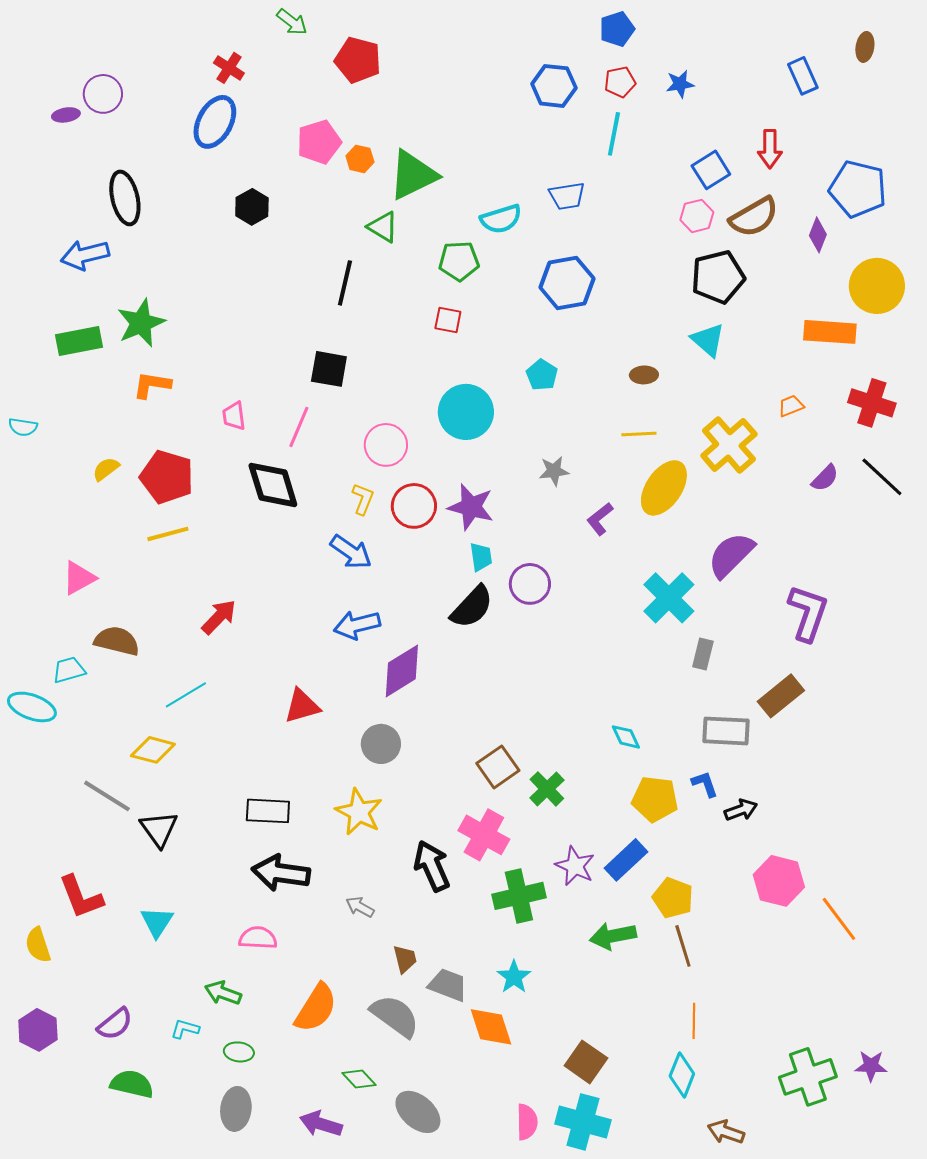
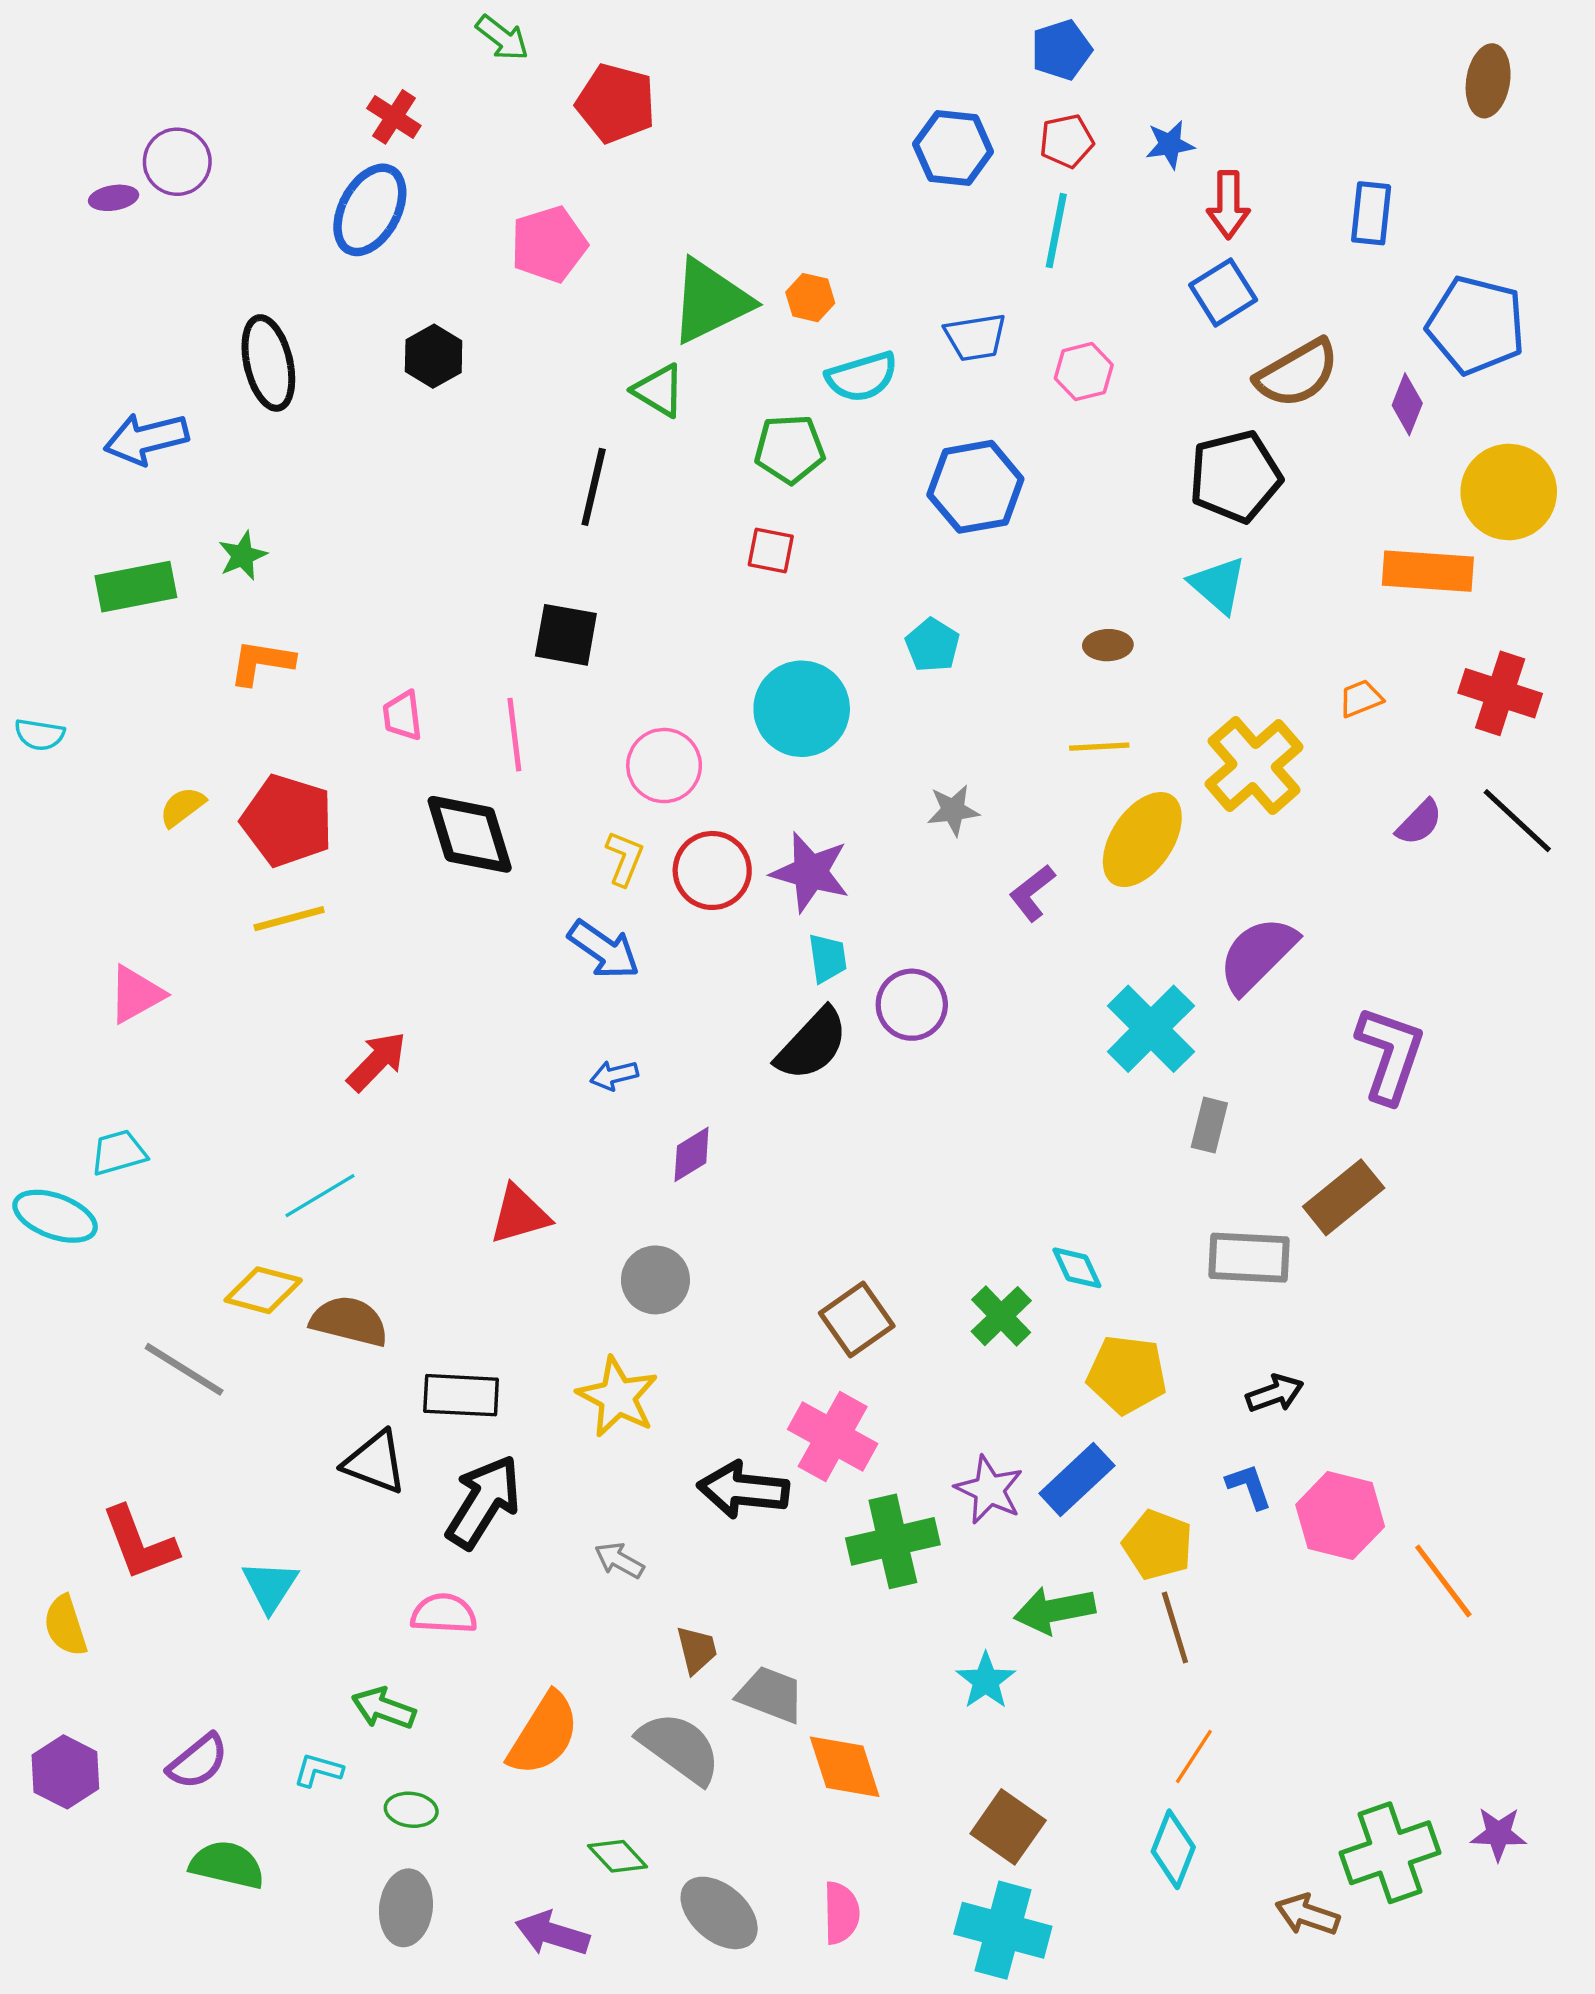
brown ellipse: (865, 47) -> (1488, 81), size x1.4
blue rectangle: (803, 76) -> (1371, 213), moved, turned 30
red arrow: (770, 149) -> (1228, 205), moved
orange hexagon: (360, 159) -> (810, 298), moved
black ellipse: (125, 198) -> (268, 363), moved
pink hexagon: (697, 216) -> (1084, 372), moved
green star: (141, 323) -> (243, 556), size x0.6
pink line: (299, 427) -> (514, 735), turned -30
blue arrow: (357, 625) -> (614, 1075), size x0.6
brown semicircle: (117, 641) -> (349, 1321), moved
purple diamond: (402, 671) -> (692, 1154), size x0.6
blue L-shape: (705, 784) -> (1249, 1486), moved
green cross: (547, 789) -> (1001, 1316), moved
black triangle: (159, 829) -> (375, 1462), moved, turned -33
black arrow: (432, 866) -> (743, 1490), turned -60
black arrow: (281, 873) -> (483, 1502), turned 114
cyan star: (514, 977) -> (986, 1681), moved
orange line: (694, 1021) -> (1194, 1756), turned 32
pink semicircle: (527, 1122) -> (841, 1913), moved
brown arrow: (726, 1132) -> (1307, 1915), moved

